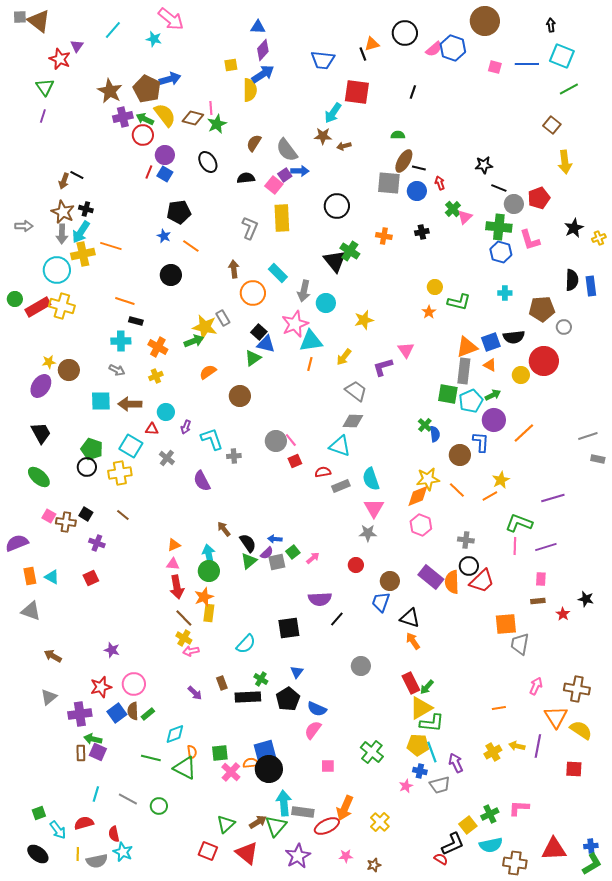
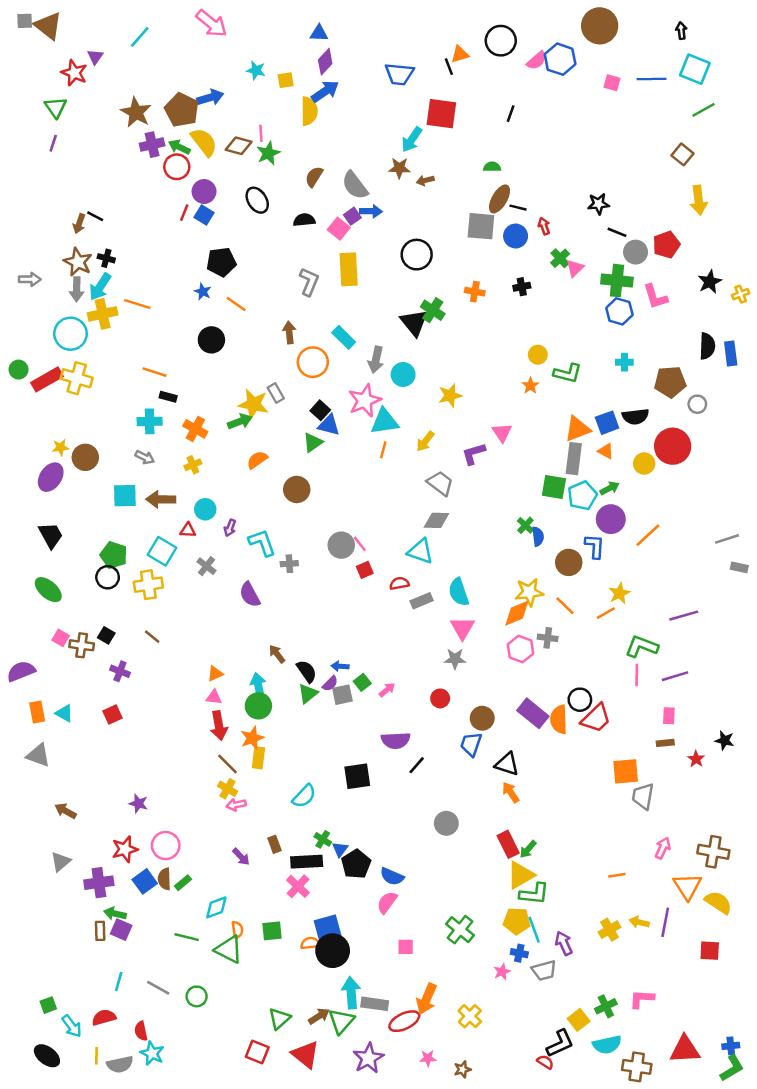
cyan star: (154, 39) -> (256, 70), moved
gray cross: (466, 540) -> (548, 638), moved
blue triangle: (297, 672) -> (340, 849), moved
pink cross: (231, 772) -> (298, 886), moved

